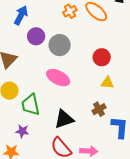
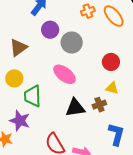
brown cross: (99, 109) -> (99, 105), moved
black triangle: (64, 119) -> (75, 108), moved
purple star: (22, 131) -> (20, 121), size x1.5

